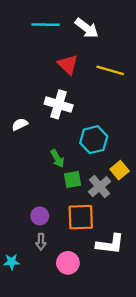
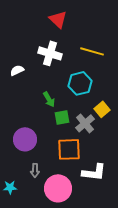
yellow line: (110, 70) -> (92, 51), moved
purple circle: (40, 216) -> (25, 139), moved, size x1.5
pink circle: (68, 263) -> (58, 188), size x1.4

